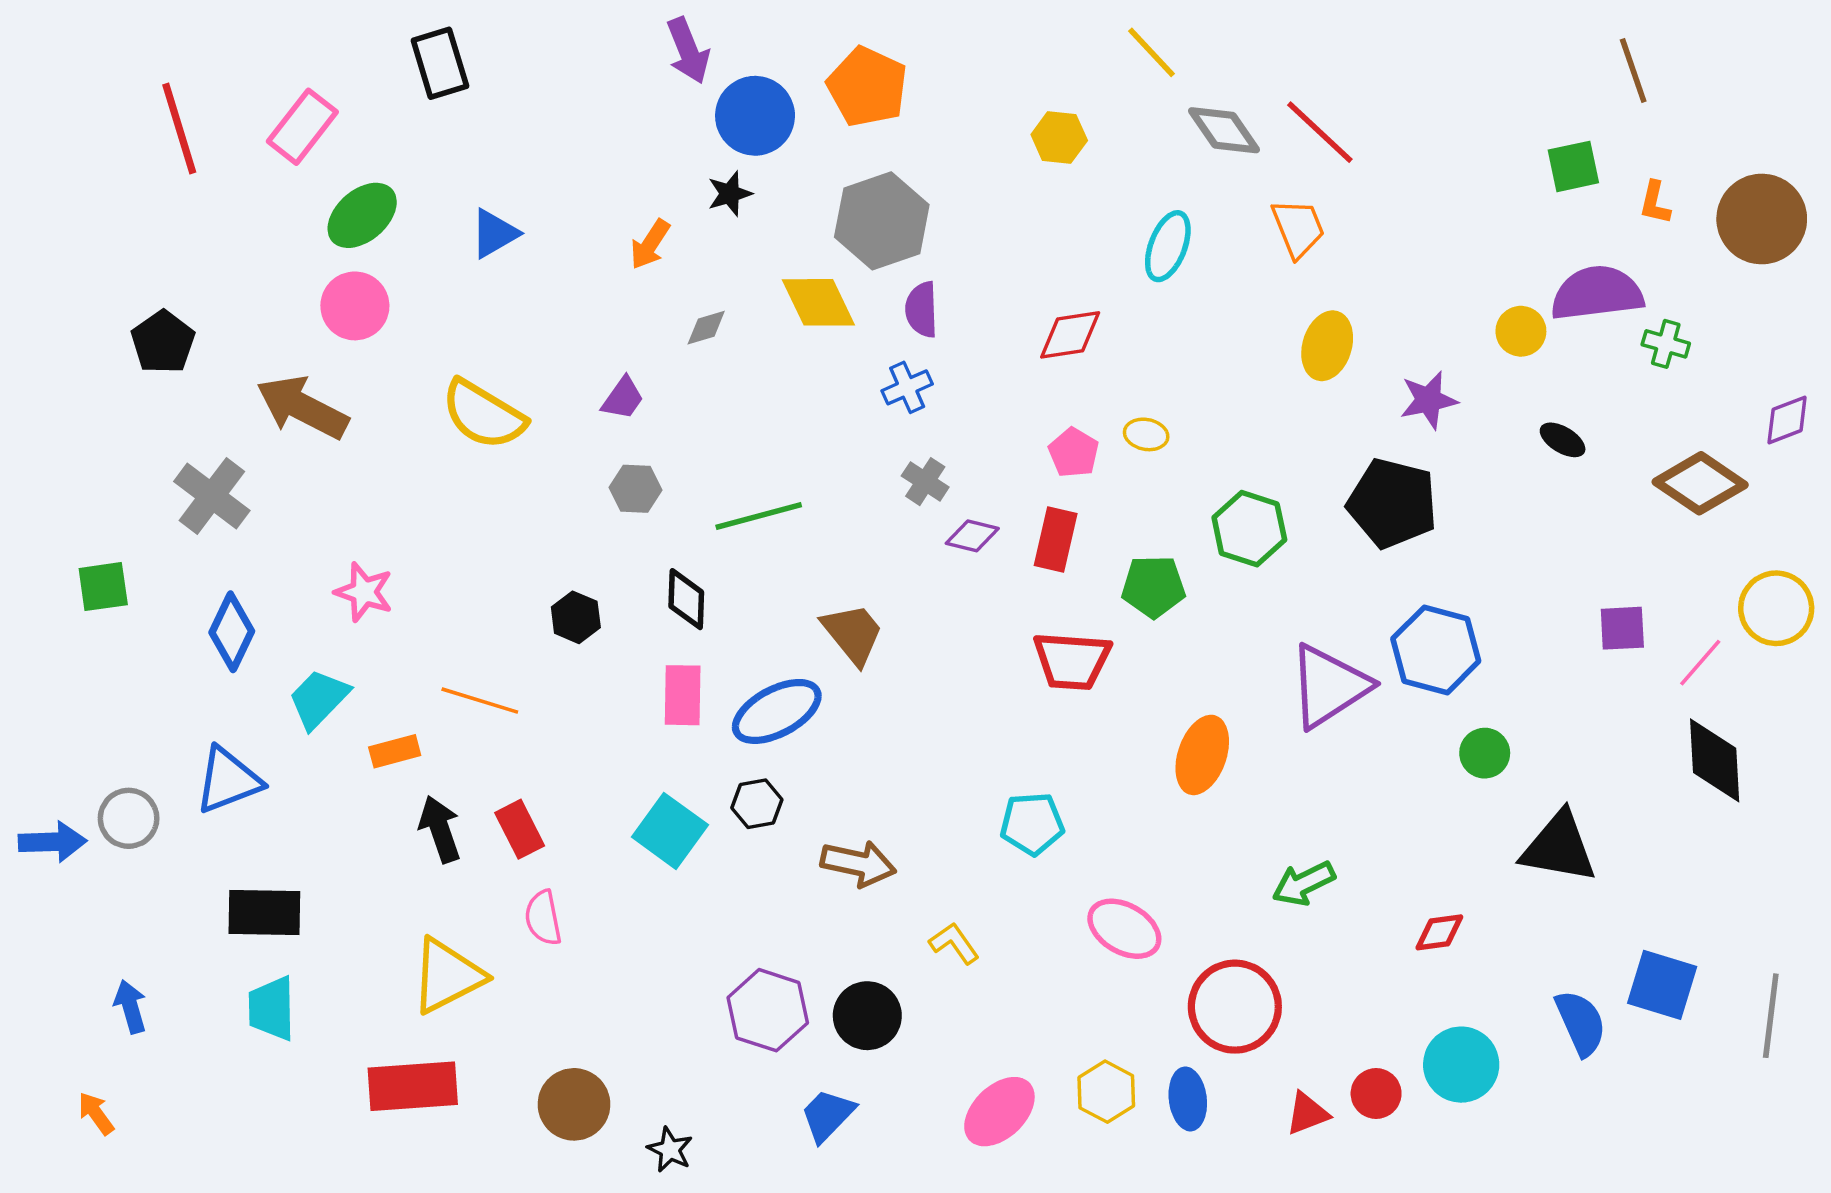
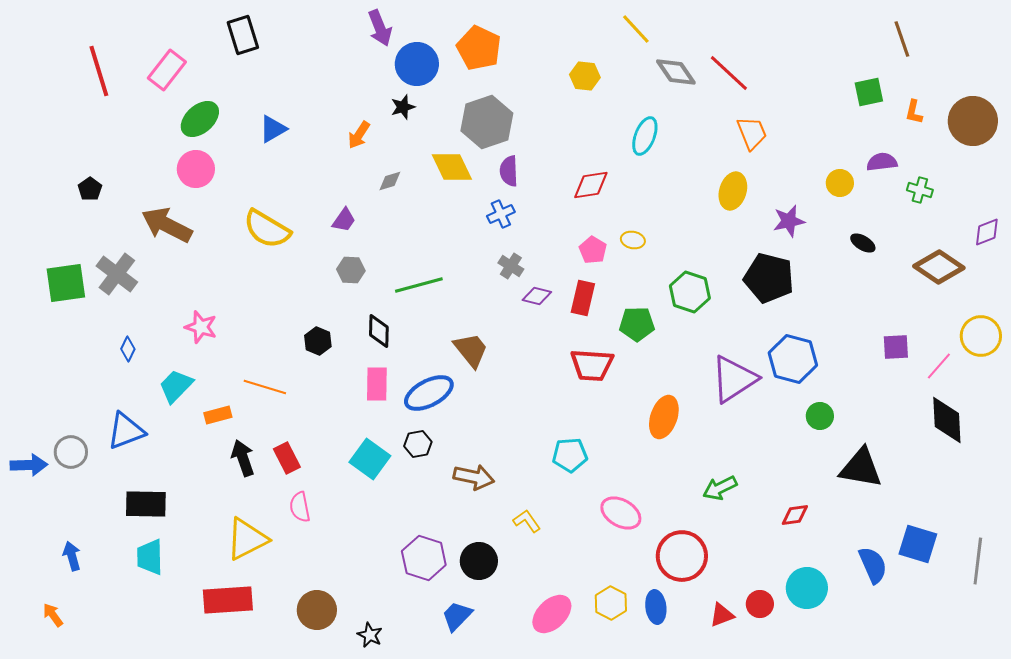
orange trapezoid: (1298, 228) -> (752, 133), moved
purple semicircle: (1597, 293) -> (882, 162), size x0.6
black pentagon: (163, 342) -> (90, 189), size x0.7
green square: (103, 587) -> (66, 283), moved, size x1.4
blue diamond: (232, 632) -> (128, 349), size x0.6

